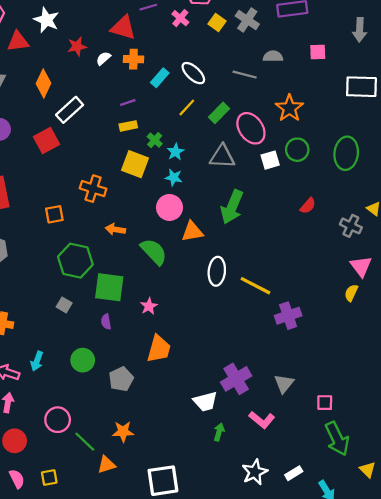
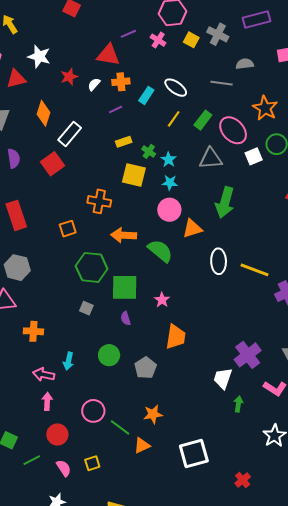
purple line: (128, 103) -> (116, 109), moved
orange arrow: (115, 229) -> (124, 235), size x1.4
white trapezoid: (205, 402) -> (223, 378), turned 130

